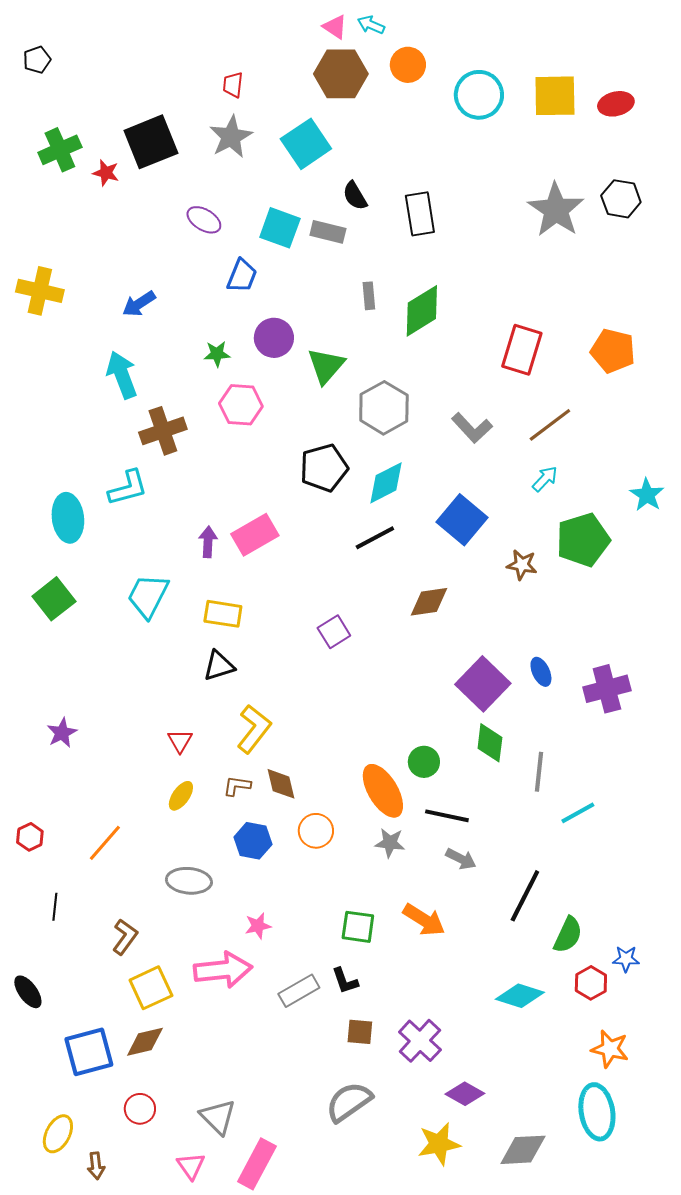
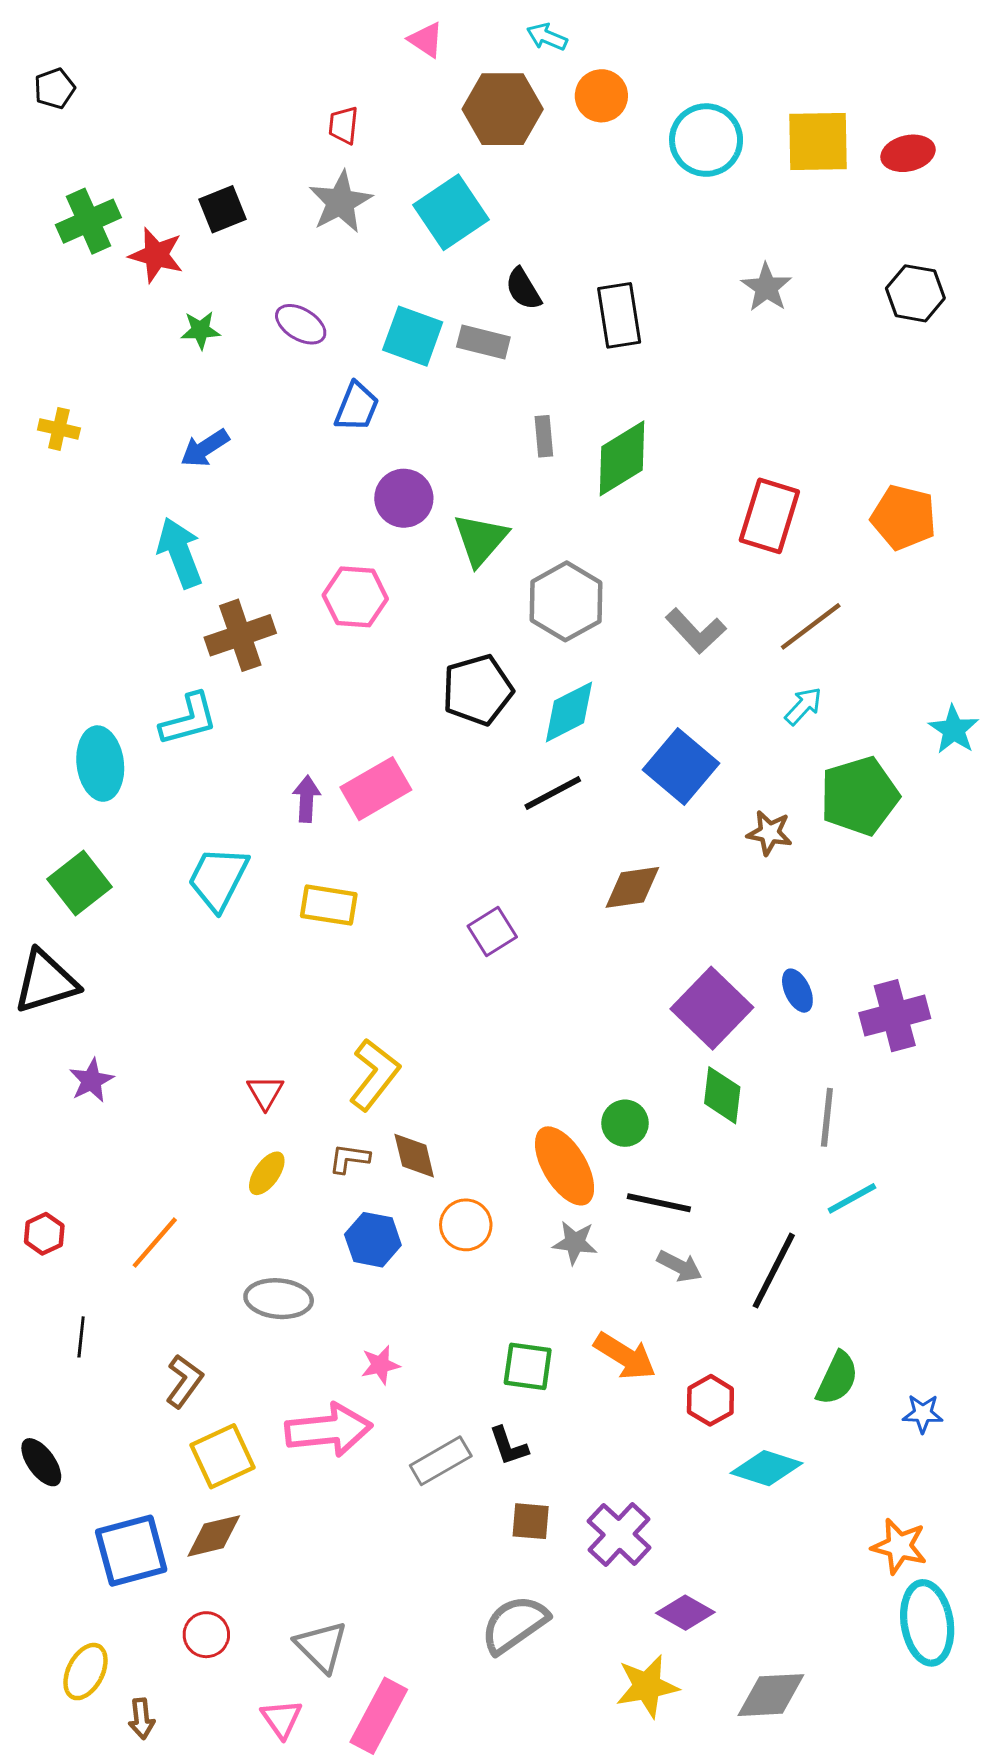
pink triangle: (335, 27) -> (426, 40), moved
black square: (151, 142) -> (223, 209), size x0.6
red star: (106, 173) -> (156, 255), size x1.4
gray star: (556, 210) -> (766, 287), moved, size x0.6
yellow cross: (40, 291) -> (59, 429), size x0.6
green star: (217, 354) -> (200, 330), moved
black triangle: (219, 666) -> (46, 982), moved, size x1.4
gray line: (539, 772) -> (827, 1117), moved
black line: (525, 896) -> (774, 1271), moved
red hexagon: (591, 983) -> (710, 1400), moved
cyan ellipse: (597, 1112) -> (927, 1623), moved

